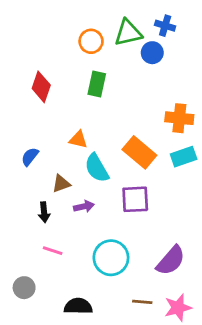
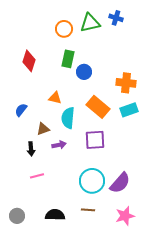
blue circle: (152, 53) -> (84, 72), moved
cyan semicircle: (97, 168) -> (68, 118), turned 35
pink line: (53, 251) -> (37, 176), turned -32
cyan circle: (111, 258) -> (92, 181), moved
gray circle: (24, 288) -> (17, 216), moved
brown line: (142, 302) -> (88, 210), moved

